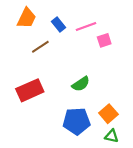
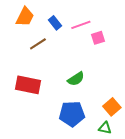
red rectangle: (30, 90) -> (28, 85), turned 35
orange square: (108, 114) -> (112, 107), moved

